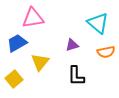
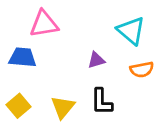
blue trapezoid: (17, 43) -> (23, 57), turned 35
yellow triangle: (40, 62) -> (63, 107), moved

